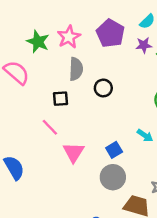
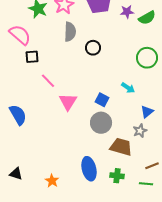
black square: (61, 99) -> (32, 57), moved
blue square: (114, 150) -> (102, 100), turned -32

